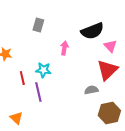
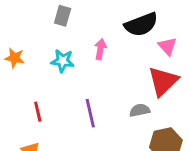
cyan star: (43, 70) -> (63, 61), moved
red line: (22, 78) -> (38, 112), moved
purple line: (38, 92) -> (90, 113), moved

